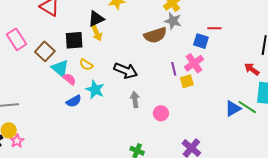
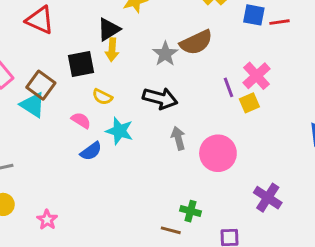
gray star: (173, 21) -> (165, 54), moved, turned 30
yellow arrow: (97, 33) -> (112, 50), turned 35
blue square: (201, 41) -> (254, 15), moved
cyan triangle: (60, 68) -> (33, 105), moved
pink circle: (161, 113) -> (218, 153), size x1.6
pink star: (17, 141) -> (47, 220), moved

